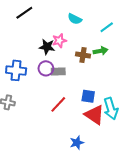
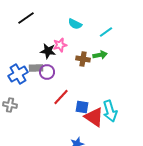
blue cross: (16, 70) -> (18, 74), turned -36
gray rectangle: (58, 71) -> (36, 68), moved
blue square: (88, 96) -> (82, 107), moved
red line: (58, 104) -> (61, 97), moved

